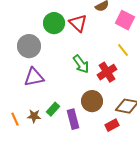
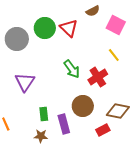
gray circle: (29, 46) -> (17, 39), moved
purple triangle: (34, 77) -> (25, 82), turned -45
green rectangle: (53, 109) -> (44, 114), turned -48
brown star: (34, 116) -> (41, 136), moved

